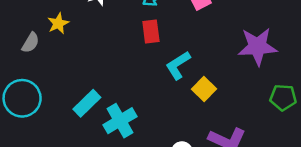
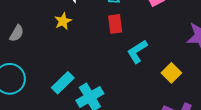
yellow star: (58, 23) -> (63, 21), moved
yellow square: (204, 89) -> (171, 73), moved

